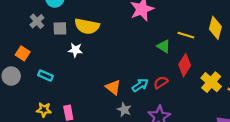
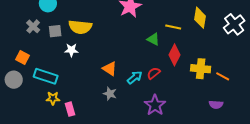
cyan rectangle: (46, 76) -> (46, 76), size x1.6
yellow cross: (211, 82) -> (201, 69), turned -30
orange triangle: (113, 87) -> (110, 69), moved
yellow star: (44, 110) -> (53, 98), moved
gray star: (124, 110) -> (110, 94), moved

